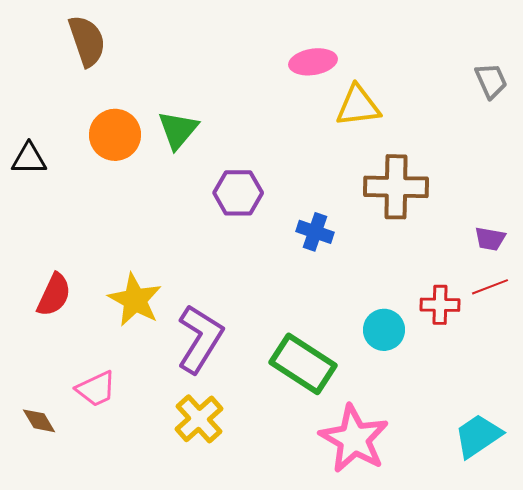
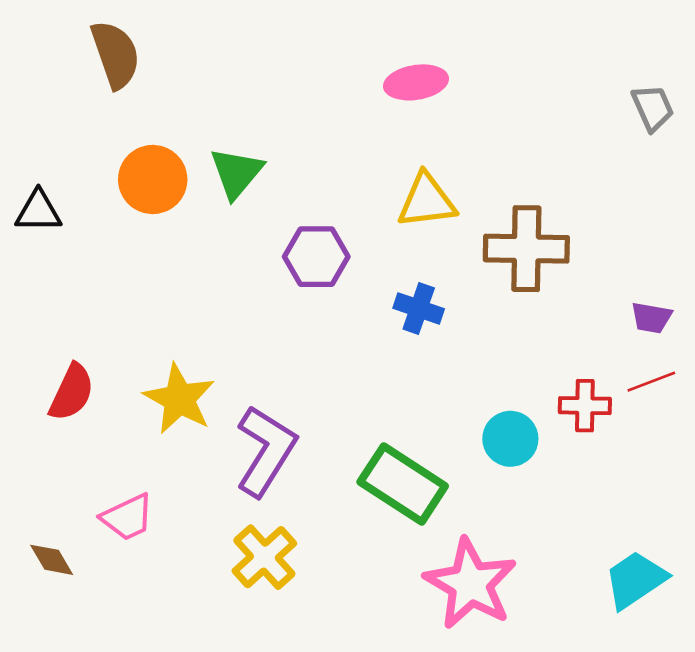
yellow triangle: (358, 106) -> (427, 201), moved

